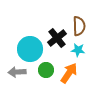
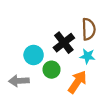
cyan circle: (30, 49) -> (34, 55), size x0.7
green circle: (46, 70) -> (52, 70), moved

